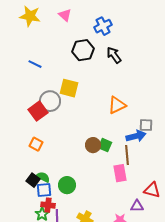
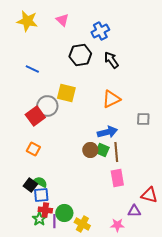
orange triangle: (117, 105) -> (111, 99), moved
gray square: (146, 125) -> (143, 119), moved
blue arrow: (136, 136) -> (107, 132), moved
brown line: (127, 155) -> (116, 152), moved
green circle: (67, 185) -> (64, 213), moved

